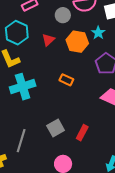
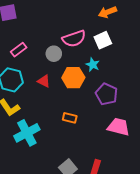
red triangle: (48, 40) -> (44, 81), turned -40

